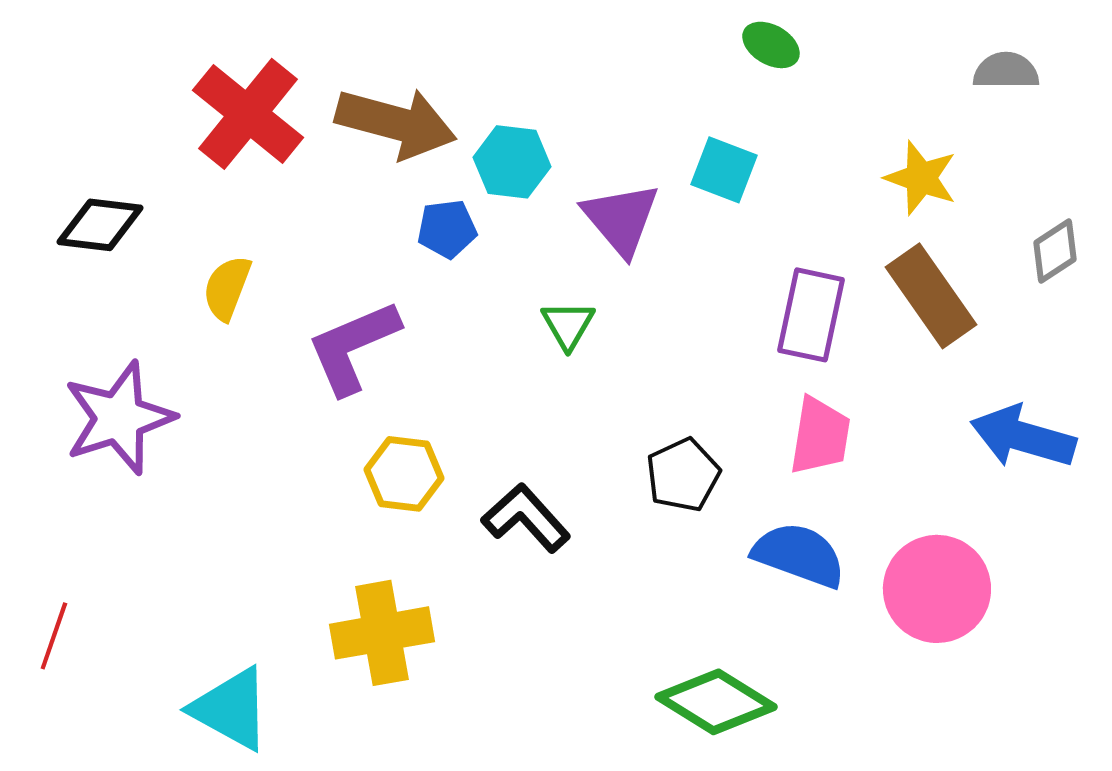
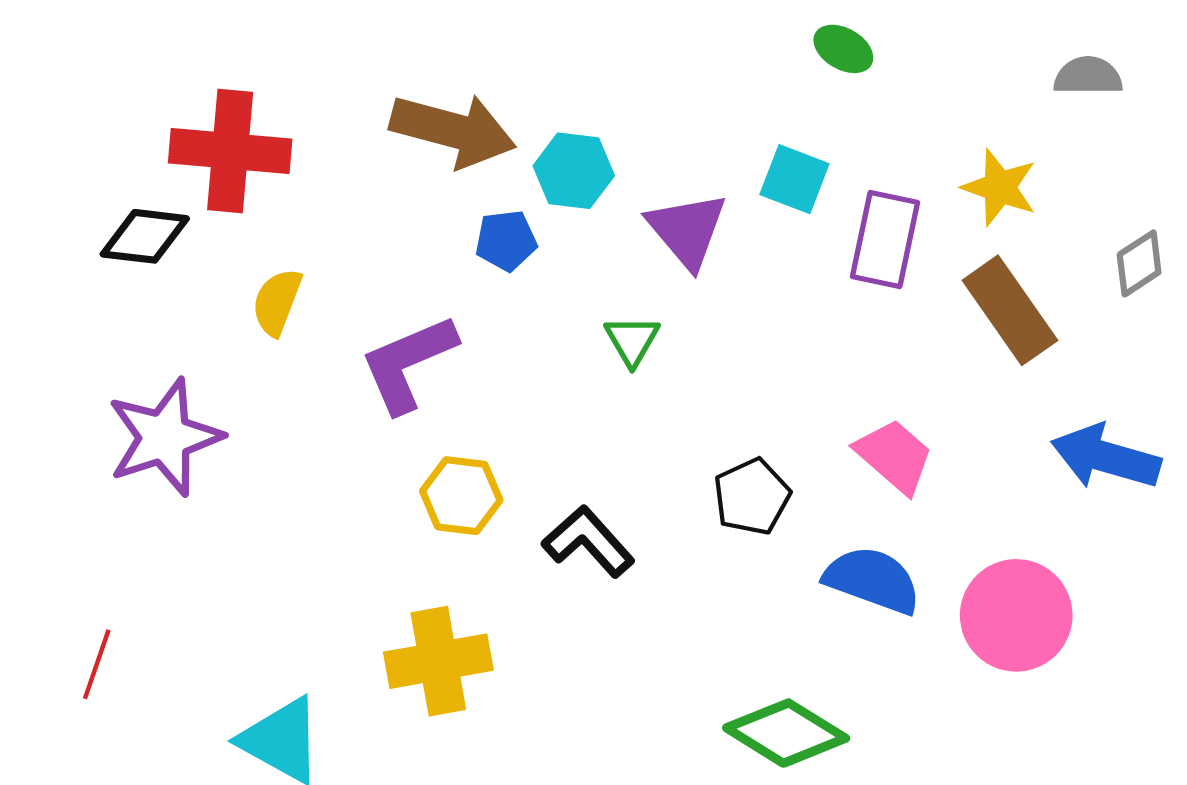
red cross: (248, 114) -> (230, 151), moved, turned -34
purple rectangle: (811, 315) -> (885, 239), moved
pink trapezoid: (820, 436) -> (894, 456), turned -58

